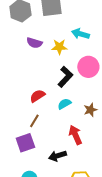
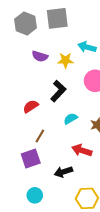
black L-shape: (65, 77) -> (58, 91), moved
red semicircle: (37, 96) -> (31, 106), moved
red arrow: (75, 135) -> (82, 150), turned -48

